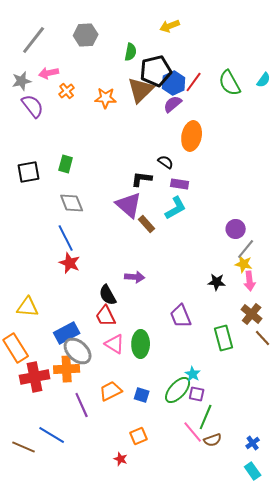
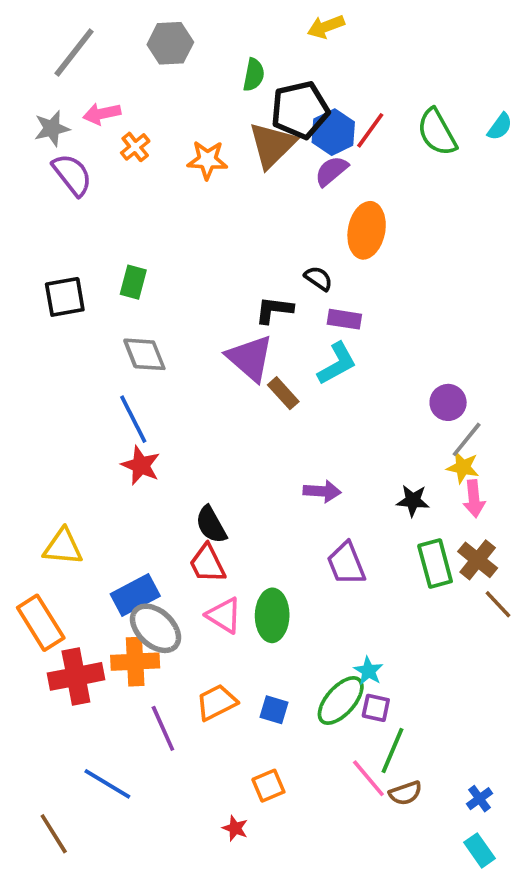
purple arrow: (135, 277) -> (322, 491), moved
green rectangle: (224, 338) -> (435, 564), moved
brown line: (24, 447) -> (54, 834), moved, turned 35

